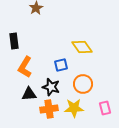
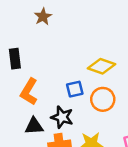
yellow diamond: (82, 47) -> (101, 66), turned -35
orange circle: (83, 84) -> (103, 99), moved

